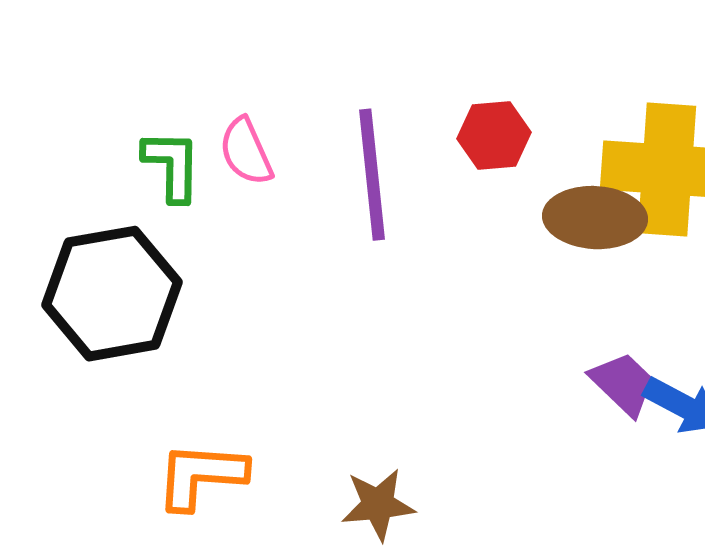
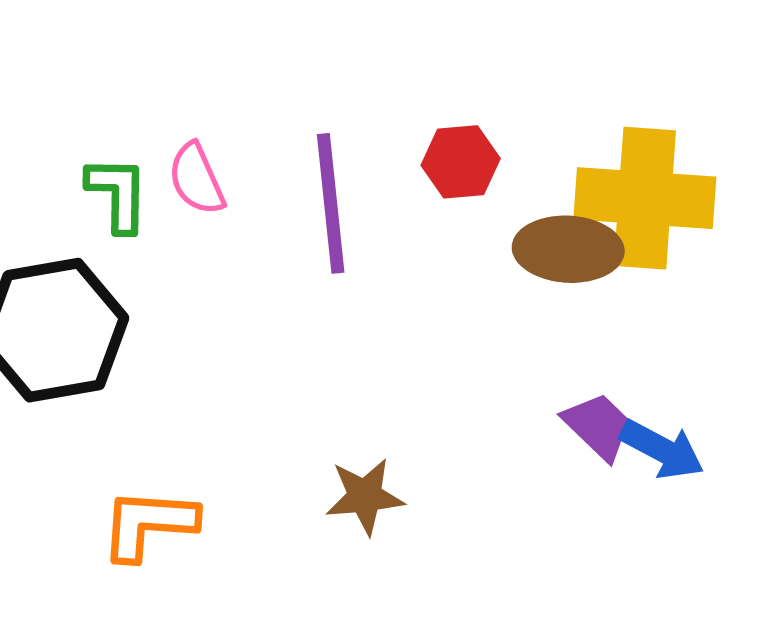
brown star: (378, 505) -> (365, 496), moved

